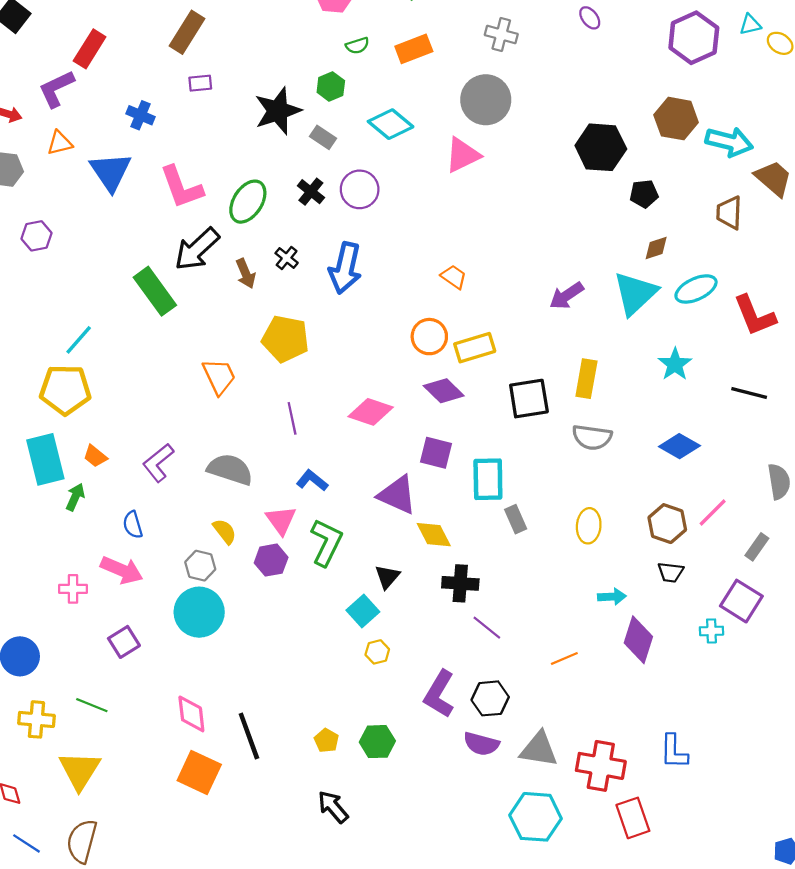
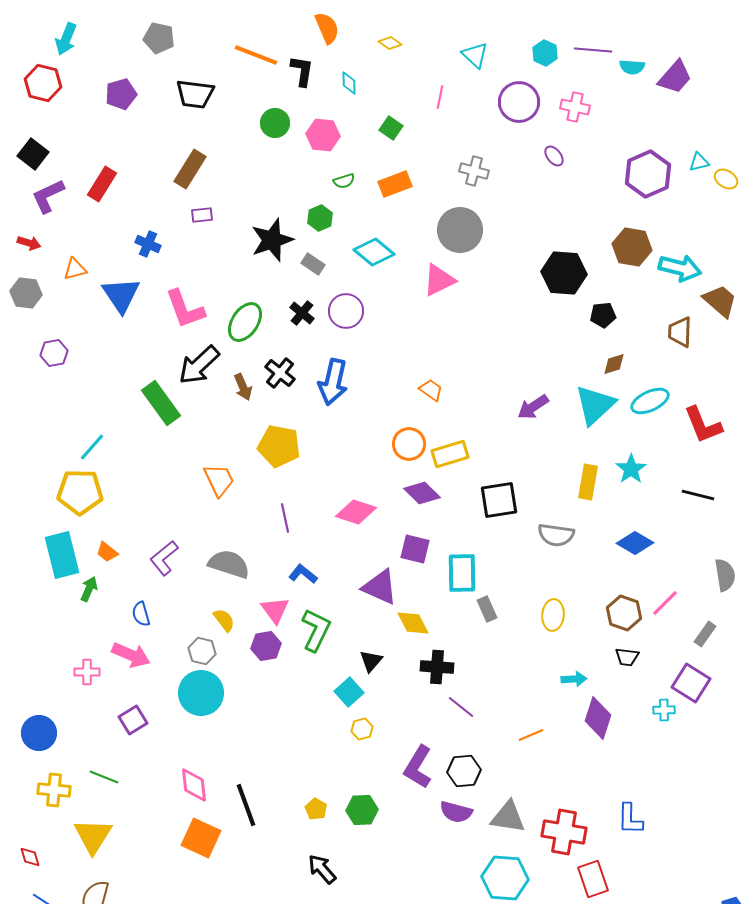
purple L-shape: (56, 89) -> (48, 196), moved
black cross: (287, 258) -> (280, 373), size x1.4
yellow rectangle: (586, 379) -> (588, 482), moved

